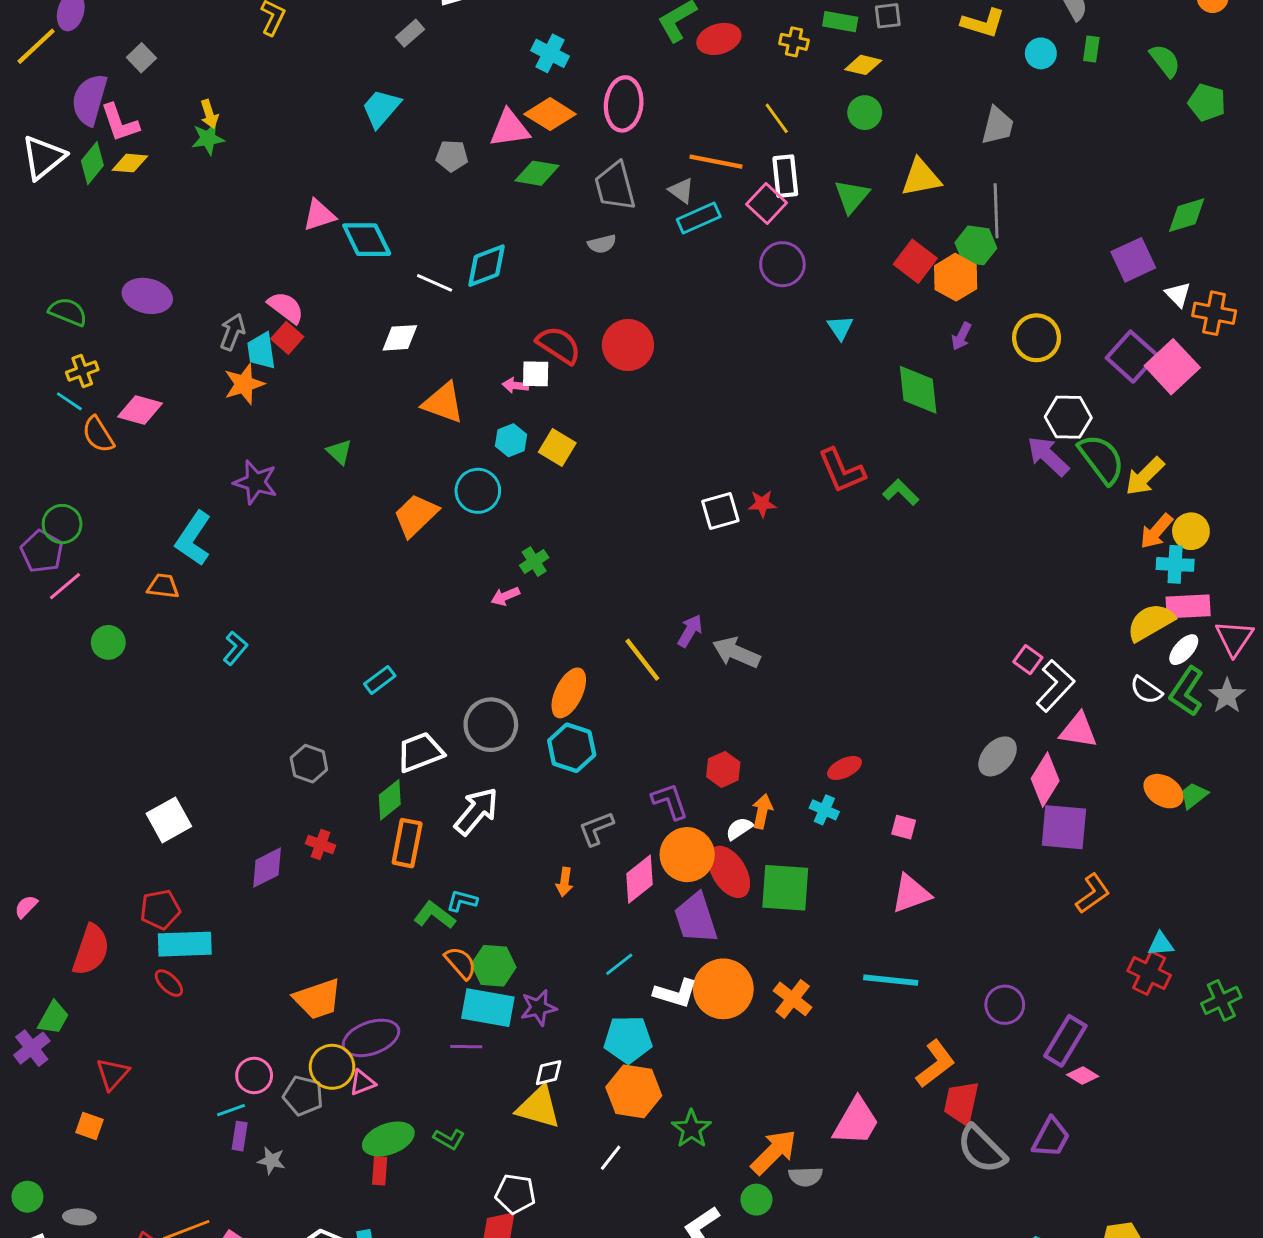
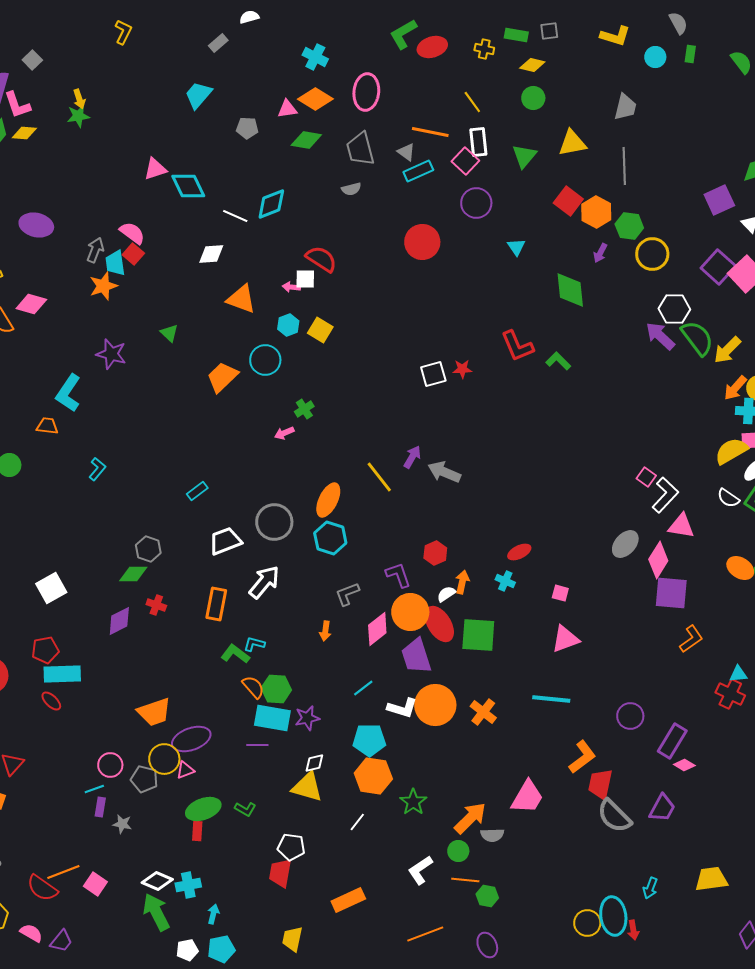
pink triangle: (510, 128) -> (287, 109), size x0.7
green hexagon: (976, 245) -> (629, 226), moved
red circle: (628, 345) -> (422, 242), moved
green diamond: (390, 800) -> (133, 574), moved, turned 40

